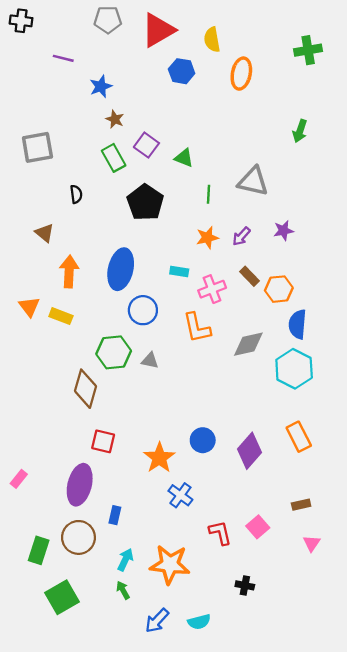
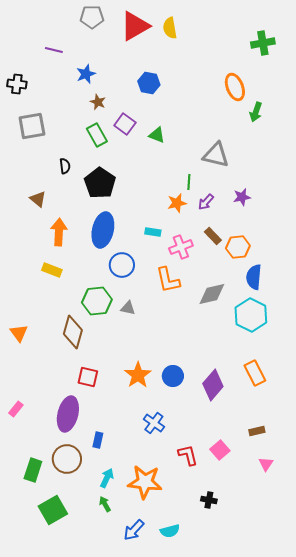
black cross: (21, 21) -> (17, 84), moved
yellow semicircle: (212, 40) -> (170, 28), moved
blue hexagon: (182, 71) -> (149, 83), moved
orange ellipse: (241, 74) -> (235, 87), moved, turned -32
green line: (209, 194) -> (189, 182), moved
black pentagon: (145, 202) -> (100, 183), moved
orange triangle: (29, 307) -> (19, 333), moved
orange star: (159, 458) -> (138, 375), moved

